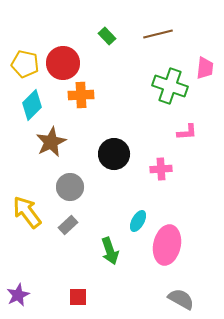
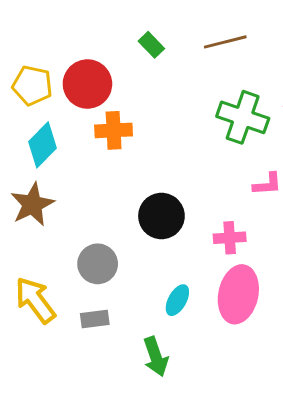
brown star: (51, 142) -> (32, 204), moved
cyan ellipse: (138, 221) -> (177, 300), moved
gray rectangle: (68, 225) -> (95, 319), turned 36
pink ellipse: (167, 245) -> (238, 294), moved

